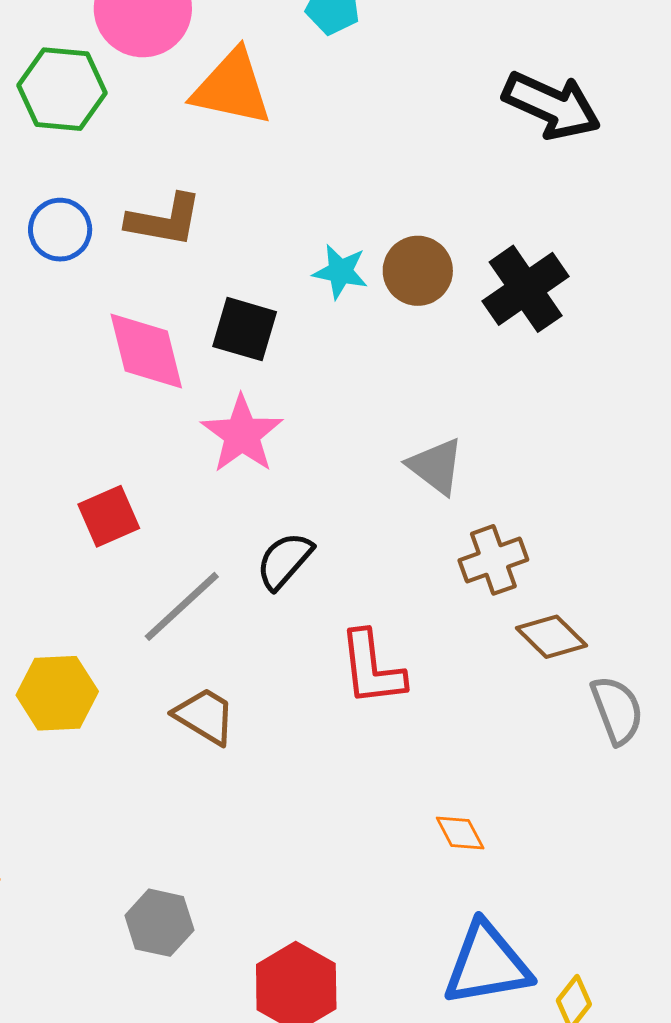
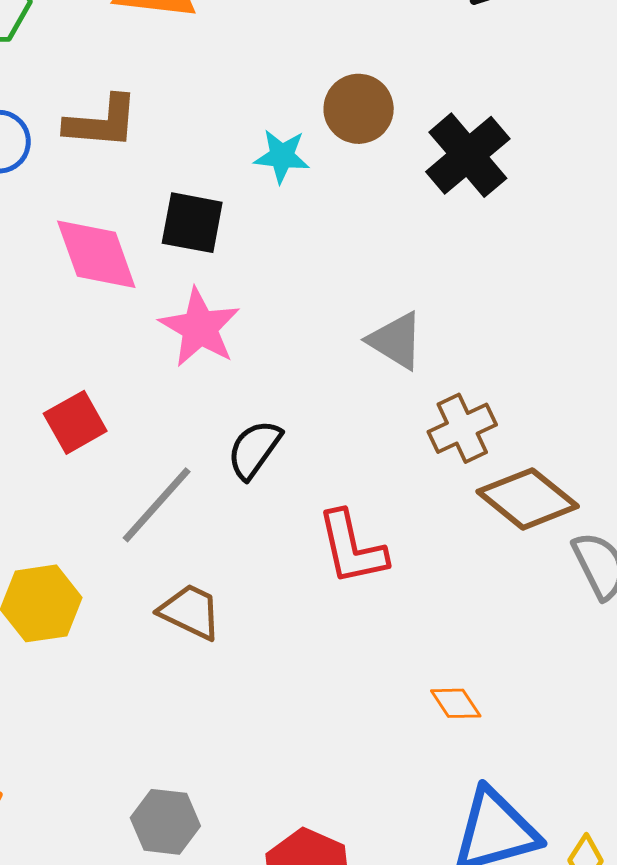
brown circle: (418, 271) -> (359, 109), moved
brown diamond: (552, 637) -> (528, 499), size x1.4

